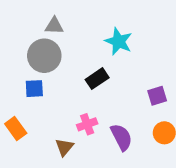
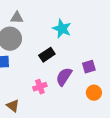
purple semicircle: (121, 137) -> (64, 77), moved, turned -120
brown triangle: (64, 147) -> (13, 106), moved, turned -32

